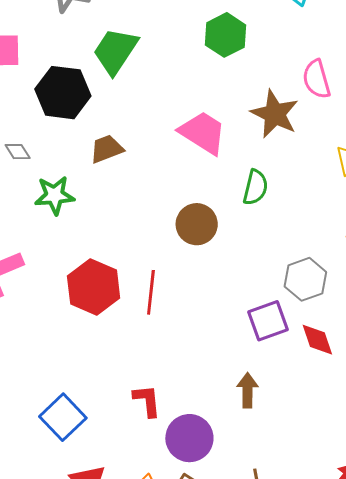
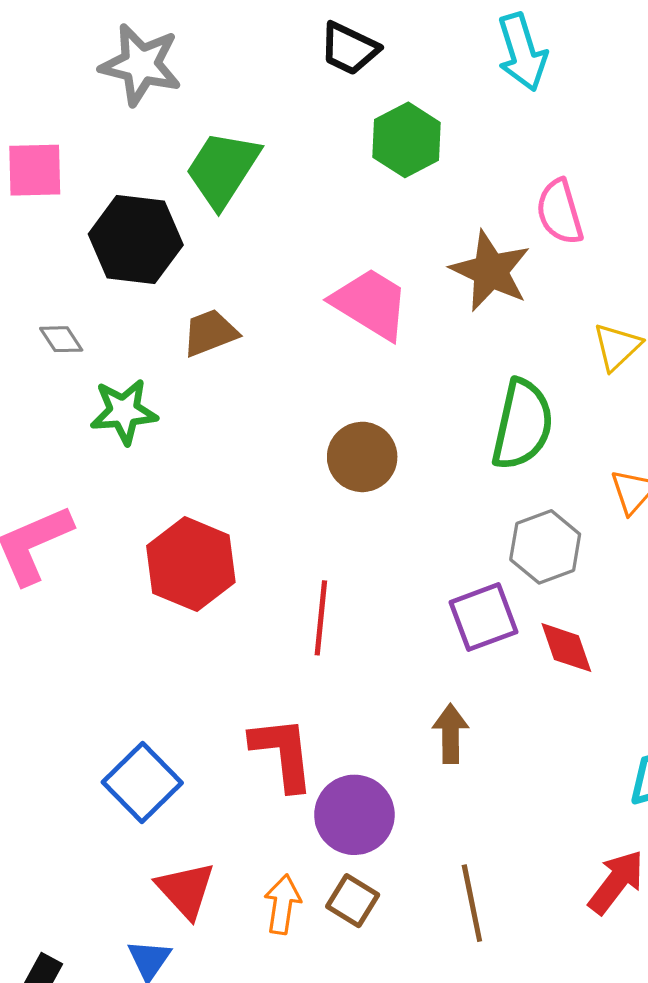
green semicircle: (255, 187) -> (522, 424), moved, size x1.5
red line: (151, 292) -> (321, 618), moved
red L-shape: (147, 401) -> (283, 753), size x1.4

